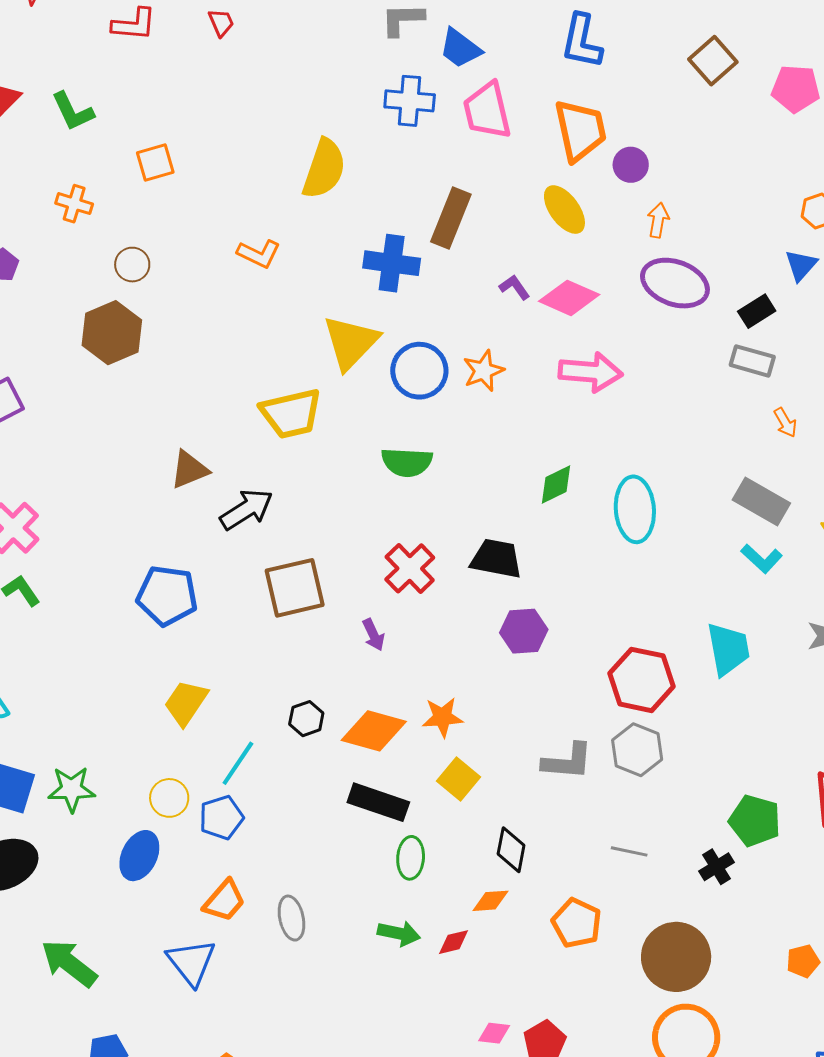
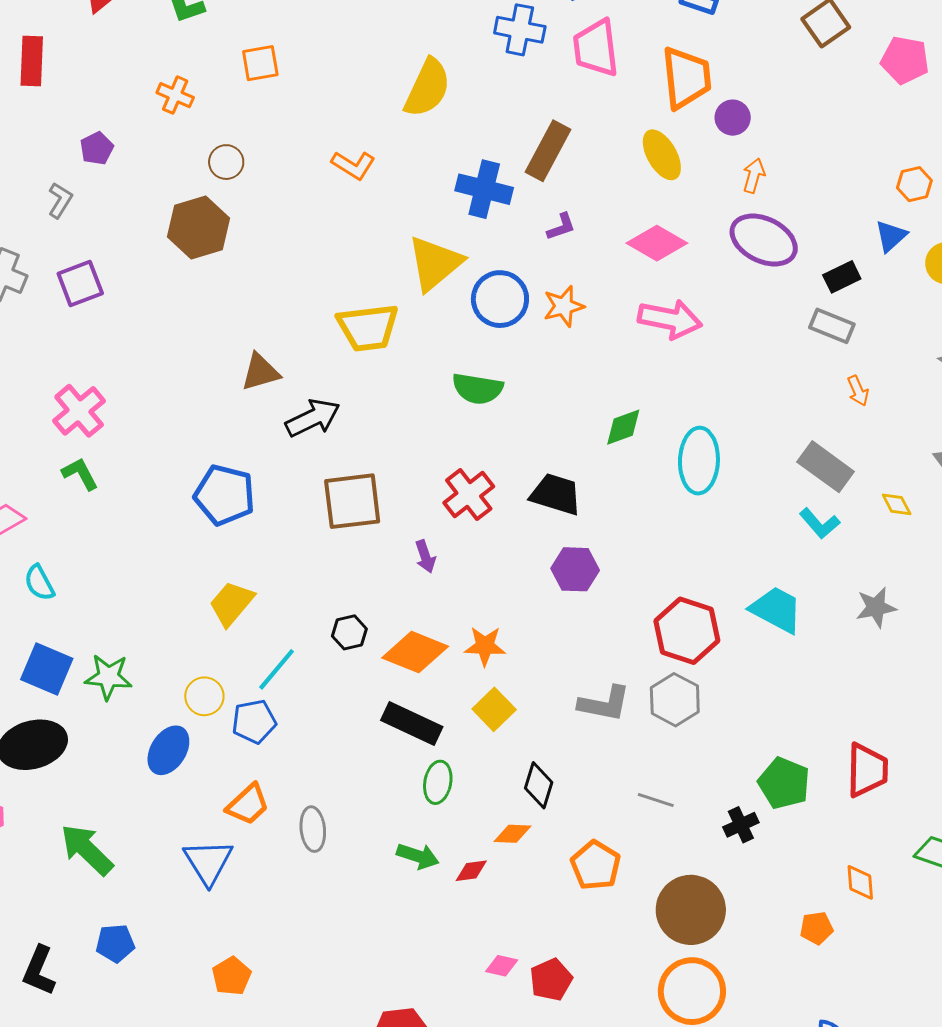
purple L-shape: (515, 287) -> (561, 227), moved, turned 100
cyan trapezoid: (728, 649) -> (776, 610), turned -58

